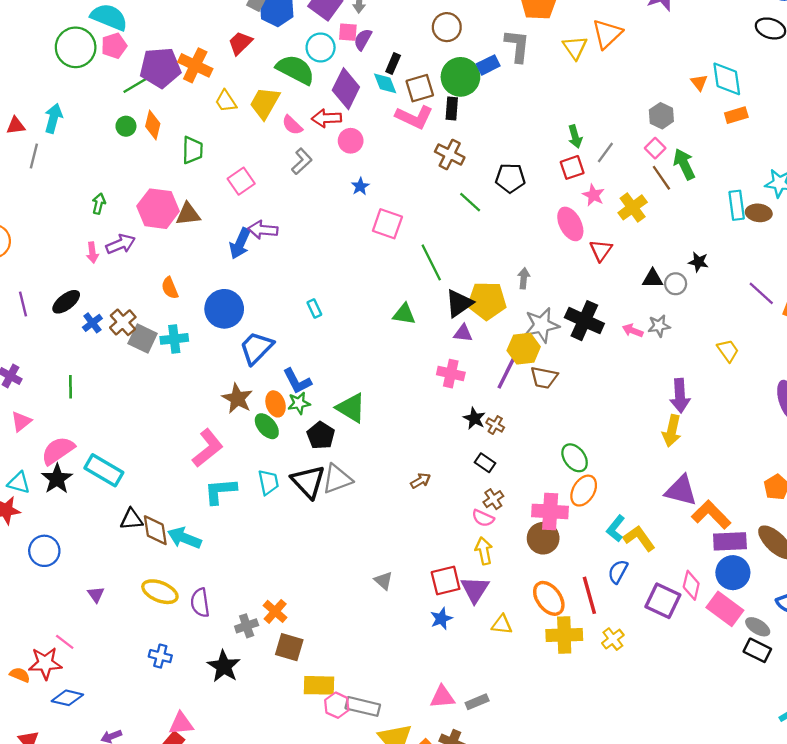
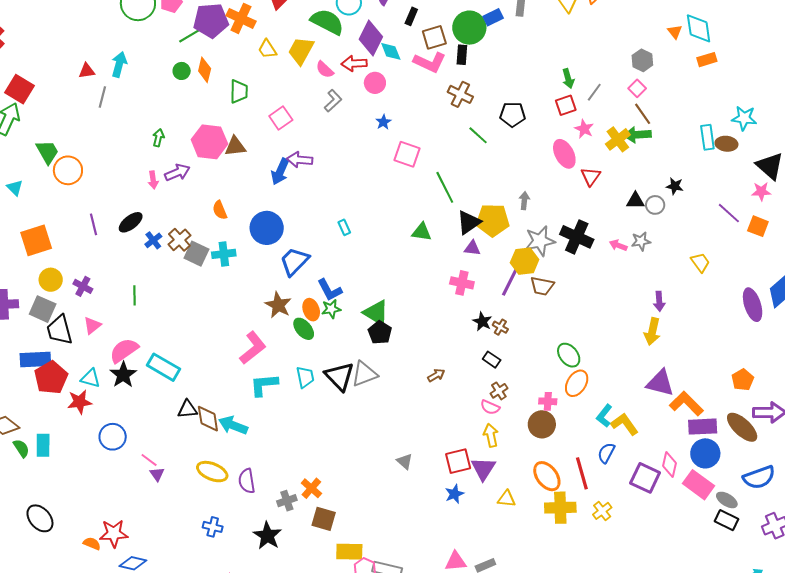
cyan diamond: (385, 83) -> (391, 51), moved
green arrow: (684, 164) -> (637, 135), moved, turned -68
purple arrow: (680, 396) -> (659, 301), size x0.7
black pentagon: (321, 435) -> (380, 332), moved
pink cross: (550, 511) -> (548, 401), size x0.6
pink line: (65, 642) -> (149, 460), moved

